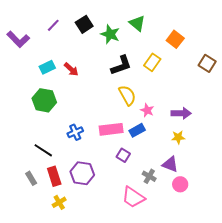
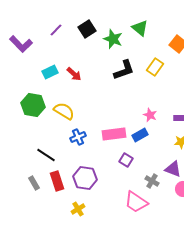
yellow semicircle: (127, 95) -> (64, 111), moved, turned -30
green hexagon: (44, 100) -> (33, 105), moved
yellow cross: (59, 202) -> (78, 209), moved

